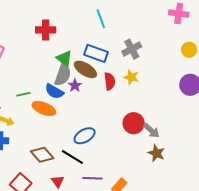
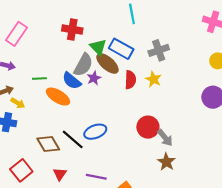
red cross: (46, 30) -> (72, 29), moved
green triangle: (64, 58) -> (98, 47), moved
black line: (72, 157) -> (73, 139), moved

